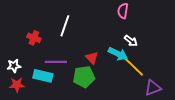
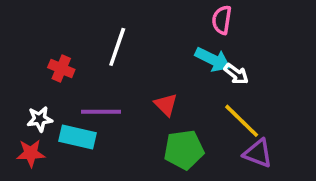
cyan arrow: (118, 54) -> (213, 60), moved
white star: (14, 66) -> (40, 119), moved
green pentagon: (84, 77) -> (184, 150), moved
purple triangle: (153, 88) -> (258, 153), moved, turned 42

